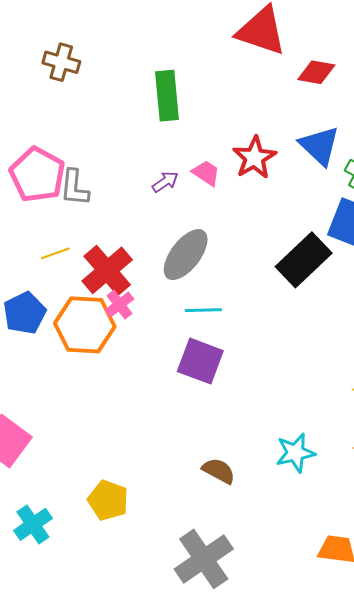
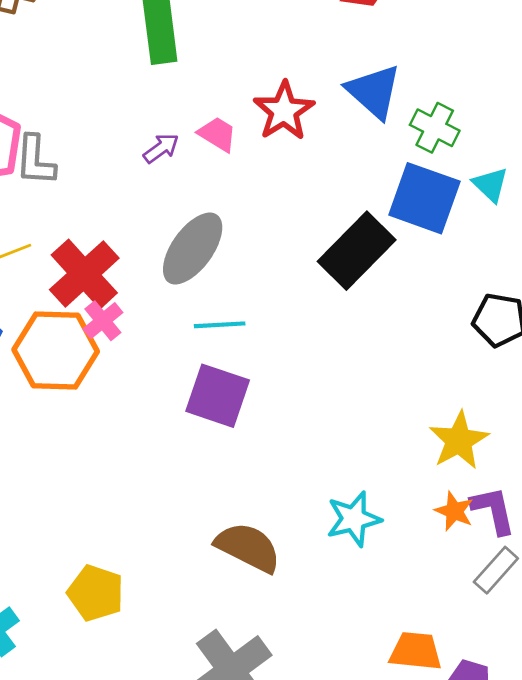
brown semicircle: (219, 471) -> (248, 547), size x1.4

